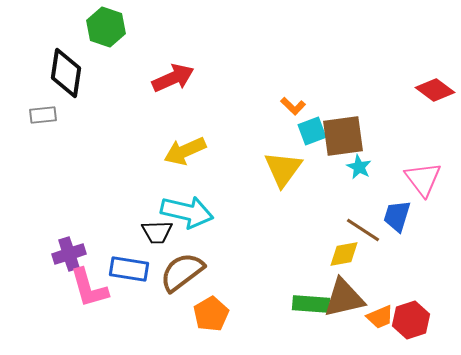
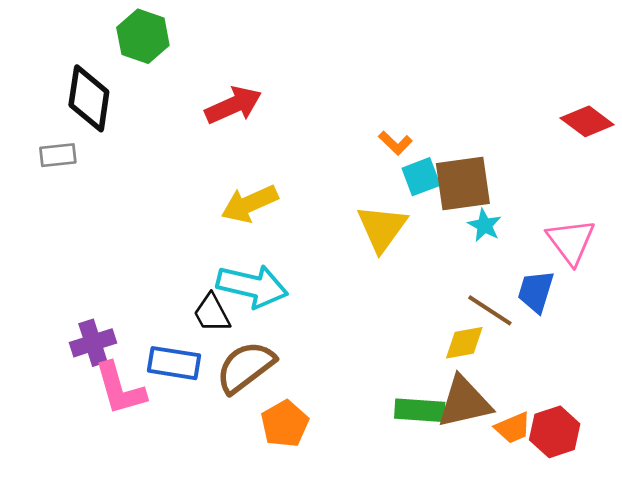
black trapezoid: (157, 232) -> (212, 313), turned 64

